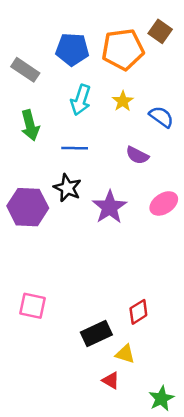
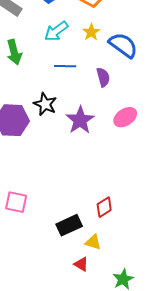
cyan arrow: (81, 100) -> (56, 31), turned 35
blue semicircle: (161, 117) -> (123, 45), size x1.4
blue line: (75, 148) -> (65, 66), moved
purple semicircle: (137, 155) -> (103, 77), turned -132

